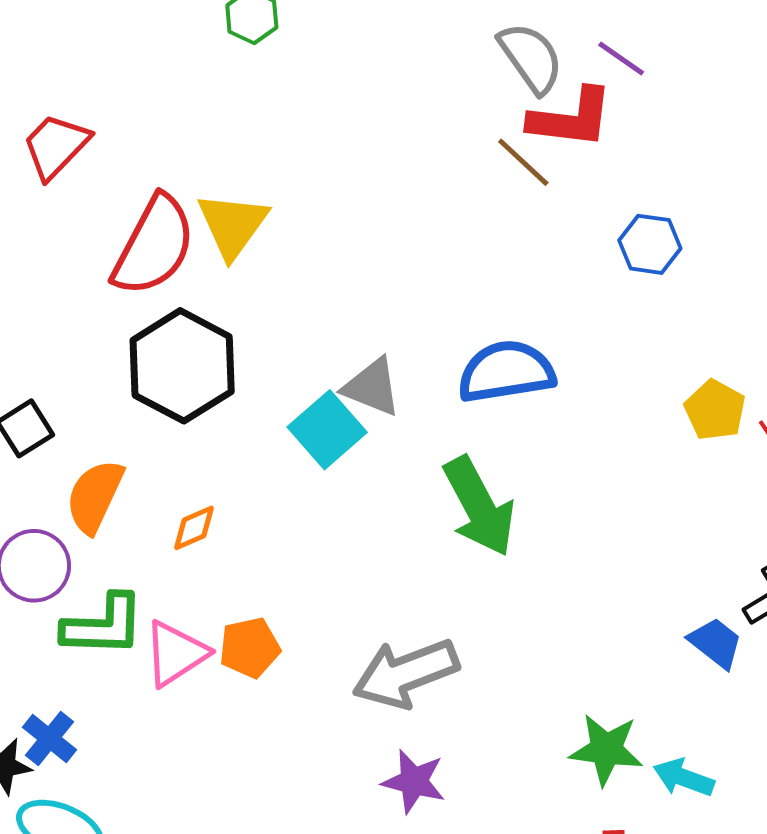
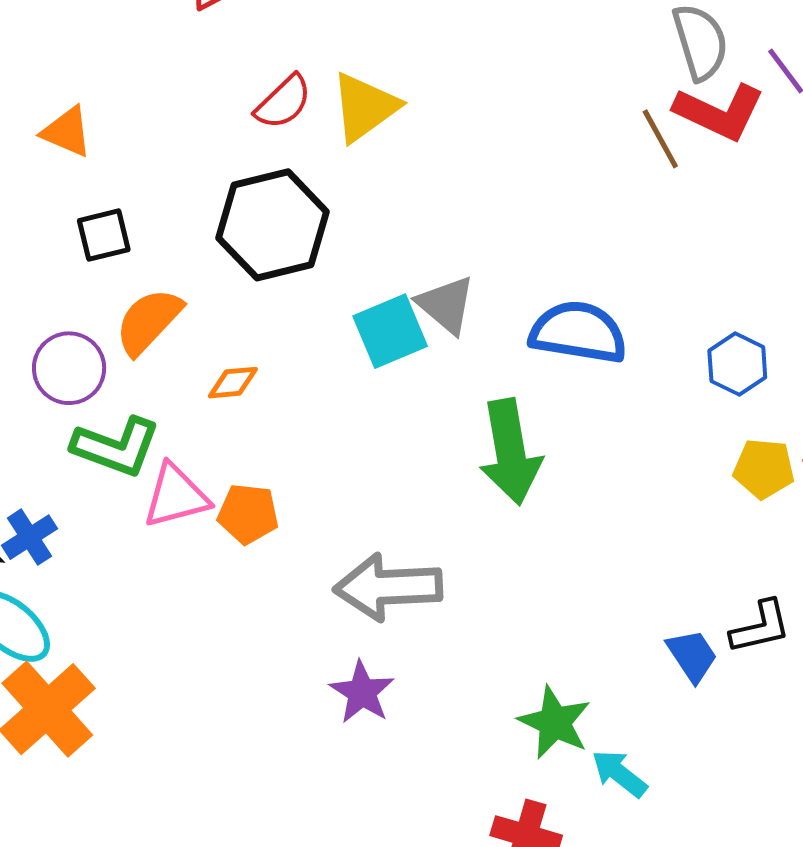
blue hexagon: (650, 244) -> (737, 364), moved
red semicircle: (154, 246) -> (283, 102), size x0.6
yellow pentagon: (715, 410) -> (764, 469), moved, turned 30

